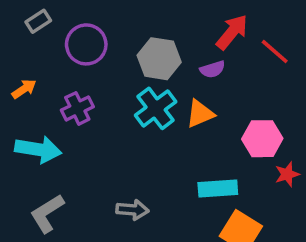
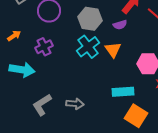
orange triangle: (200, 114) -> (113, 50), turned -42
gray L-shape: (47, 213) -> (42, 105), moved

